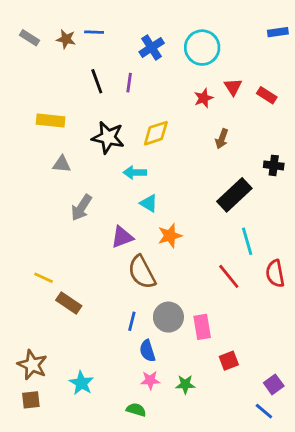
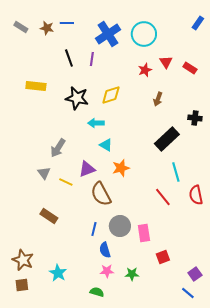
blue rectangle: (278, 32) -> (198, 23), turned -48
blue cross: (152, 48) -> (108, 34), size x1.4
gray triangle: (62, 164) -> (44, 173), moved, turned 48
yellow line: (44, 278) -> (66, 182), moved

